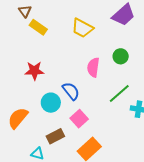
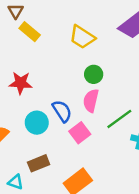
green circle: (121, 56) -> (94, 74), moved
pink semicircle: (93, 67) -> (91, 101), moved
pink square: (79, 119) -> (80, 133), moved

